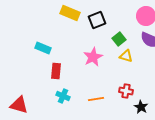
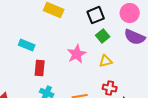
black square: (97, 20) -> (96, 15), moved
yellow triangle: (126, 56) -> (106, 61), moved, turned -32

